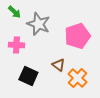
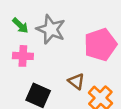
green arrow: (14, 12) -> (20, 25), moved

